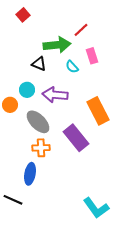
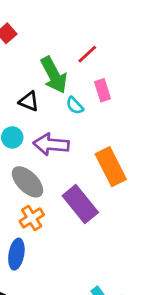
green arrow: (57, 45) -> (54, 75), turned 68
orange cross: (41, 148) -> (32, 218), turned -30

